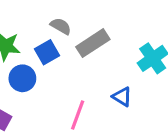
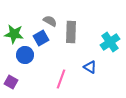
gray rectangle: (93, 43) -> (71, 32), turned -55

